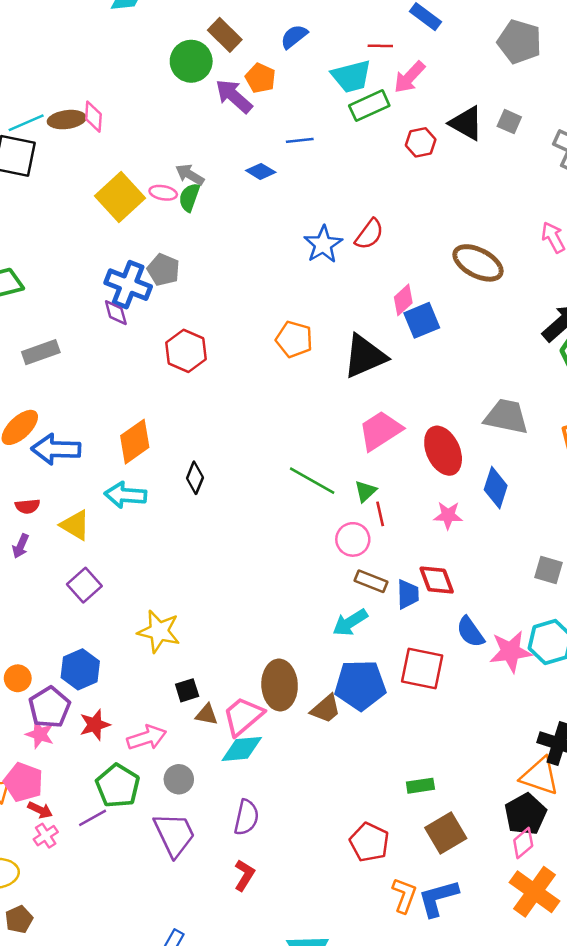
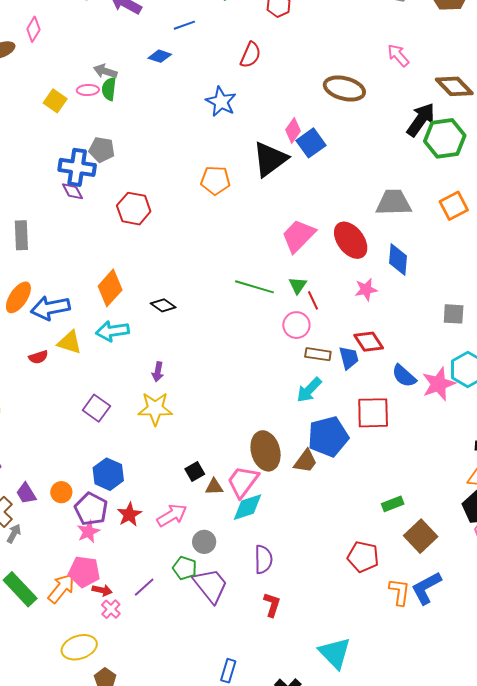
pink diamond: (93, 117) -> (33, 29), moved, turned 40
yellow square: (120, 197) -> (55, 101), size x0.6
red semicircle: (369, 234) -> (250, 55), moved
gray rectangle: (41, 352) -> (21, 235), turned -60
black triangle: (365, 356) -> (270, 159), moved
black diamond: (195, 478) -> (163, 305), turned -65
yellow triangle: (75, 525) -> (70, 342), moved
purple arrow: (21, 546) -> (158, 372), moved
yellow star: (159, 631) -> (155, 409), moved
pink star: (40, 734) -> (88, 532), turned -30
green pentagon: (118, 786) -> (185, 568), moved, size x0.7

